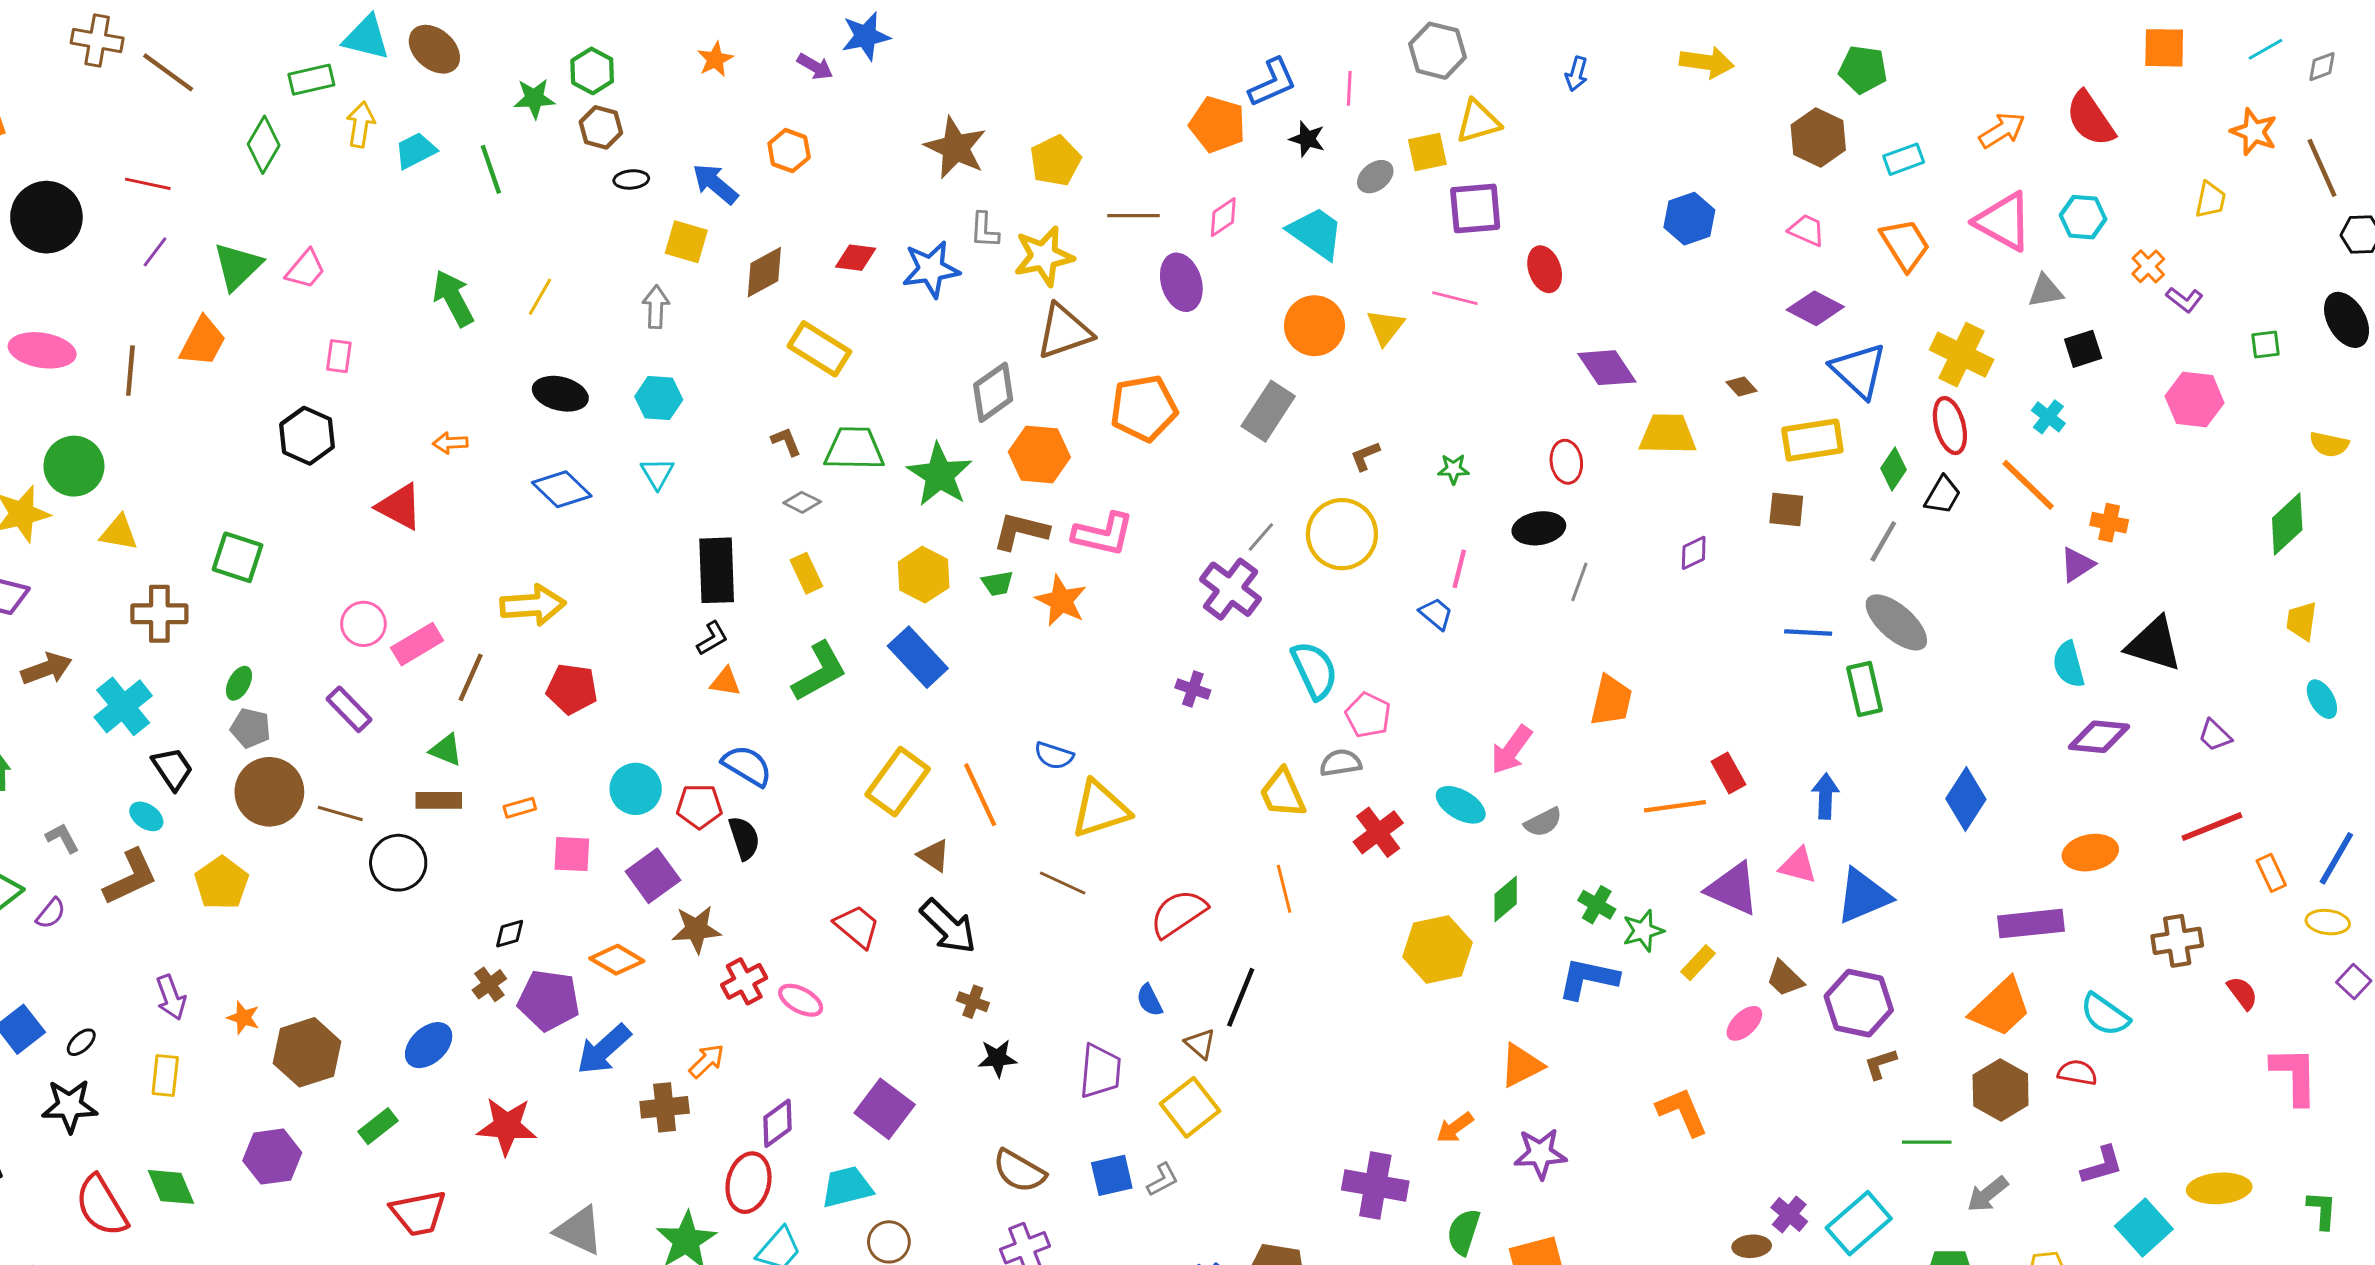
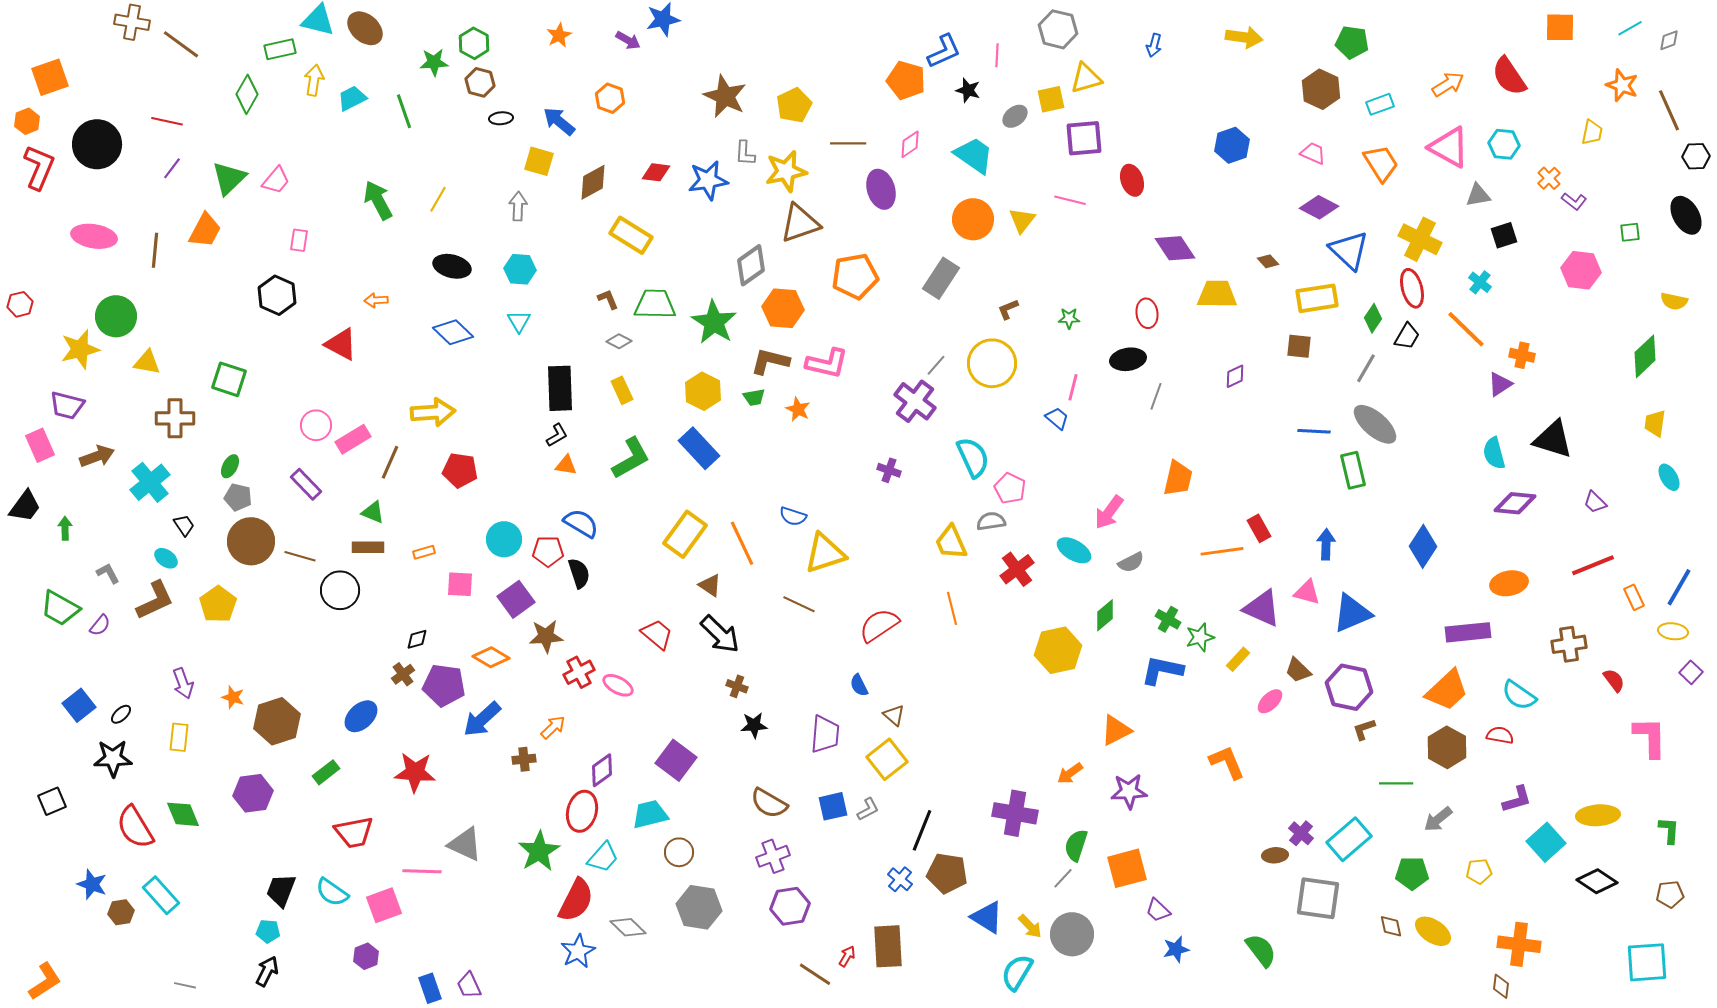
orange star: (1061, 601) -> (798, 409), size x0.7
black trapezoid: (172, 769) -> (184, 525), size x0.7
black line: (1241, 997) -> (922, 830), moved
brown cross: (665, 1107) -> (524, 759), size x0.7

